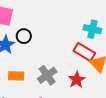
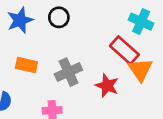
black circle: (24, 36) -> (59, 17), moved
red star: (77, 80) -> (107, 86), turned -30

